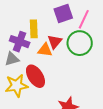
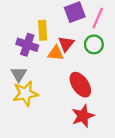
green circle: (80, 43) -> (94, 44), size x0.7
gray triangle: (12, 59) -> (19, 74), moved, turned -42
red ellipse: (35, 76) -> (80, 85), moved

